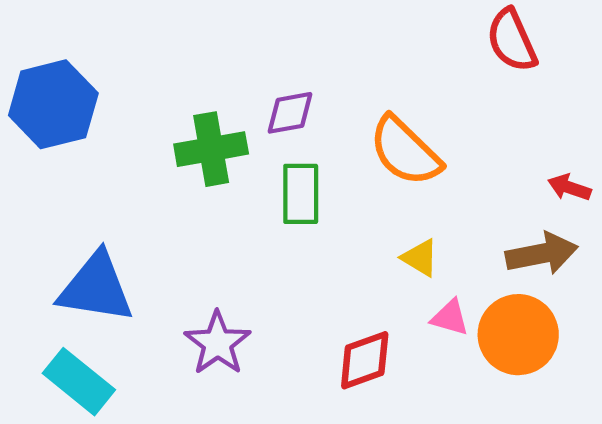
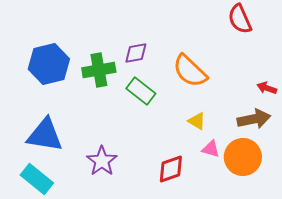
blue hexagon: (53, 104) -> (49, 64), moved
green rectangle: (301, 194) -> (141, 91), turned -52

